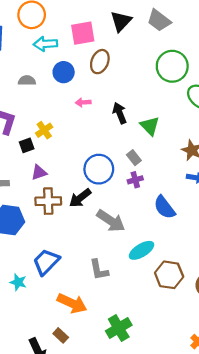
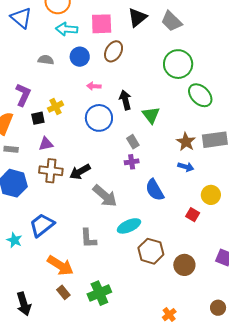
blue circle: (99, 169) -> (99, 118), moved
brown rectangle: (61, 335) -> (63, 292), moved

